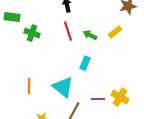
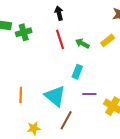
green cross: (32, 33) -> (24, 32), moved, turned -35
purple line: (98, 99) -> (89, 94), moved

